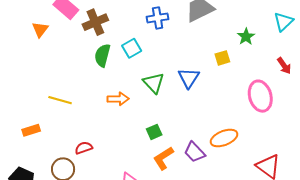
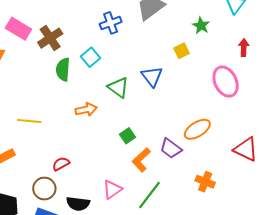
red arrow: (284, 66) -> (244, 48), turned -132

